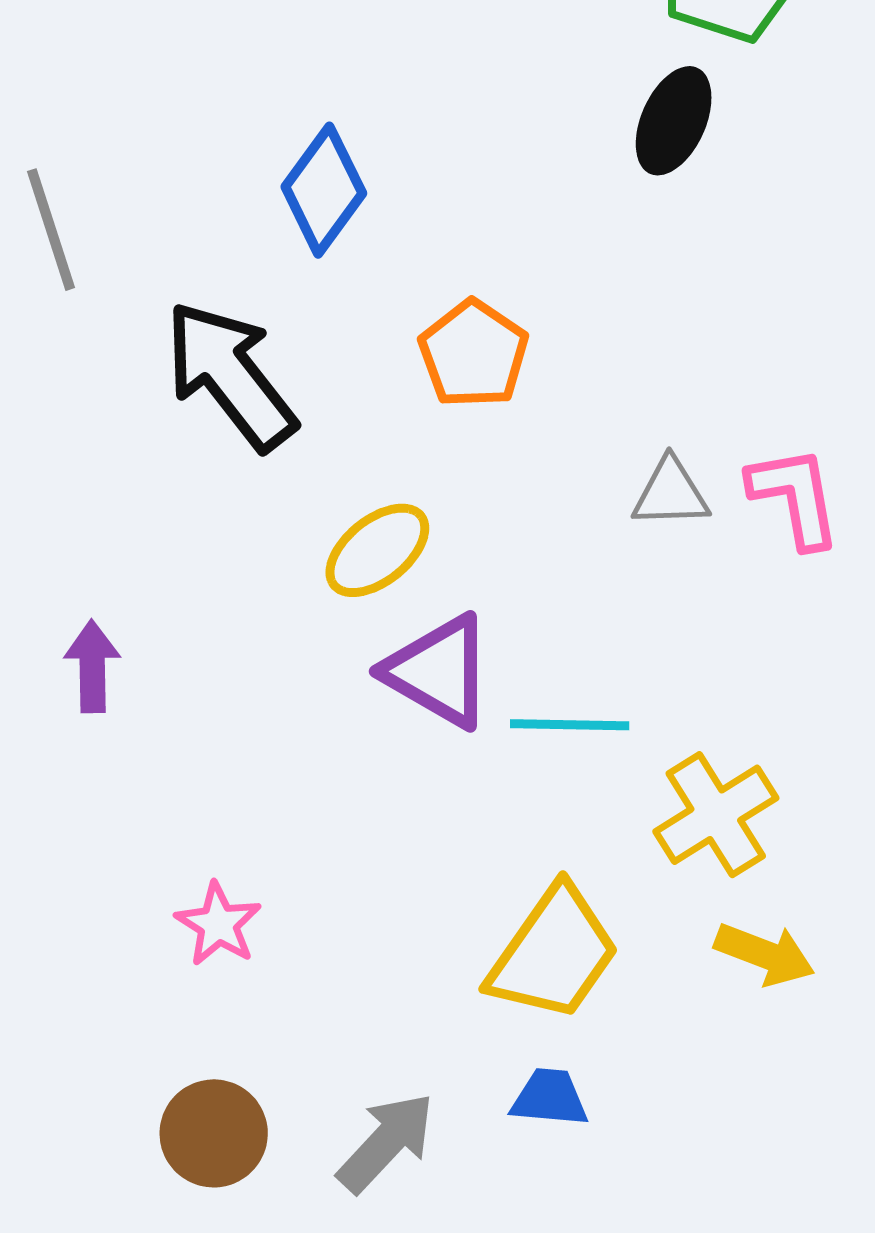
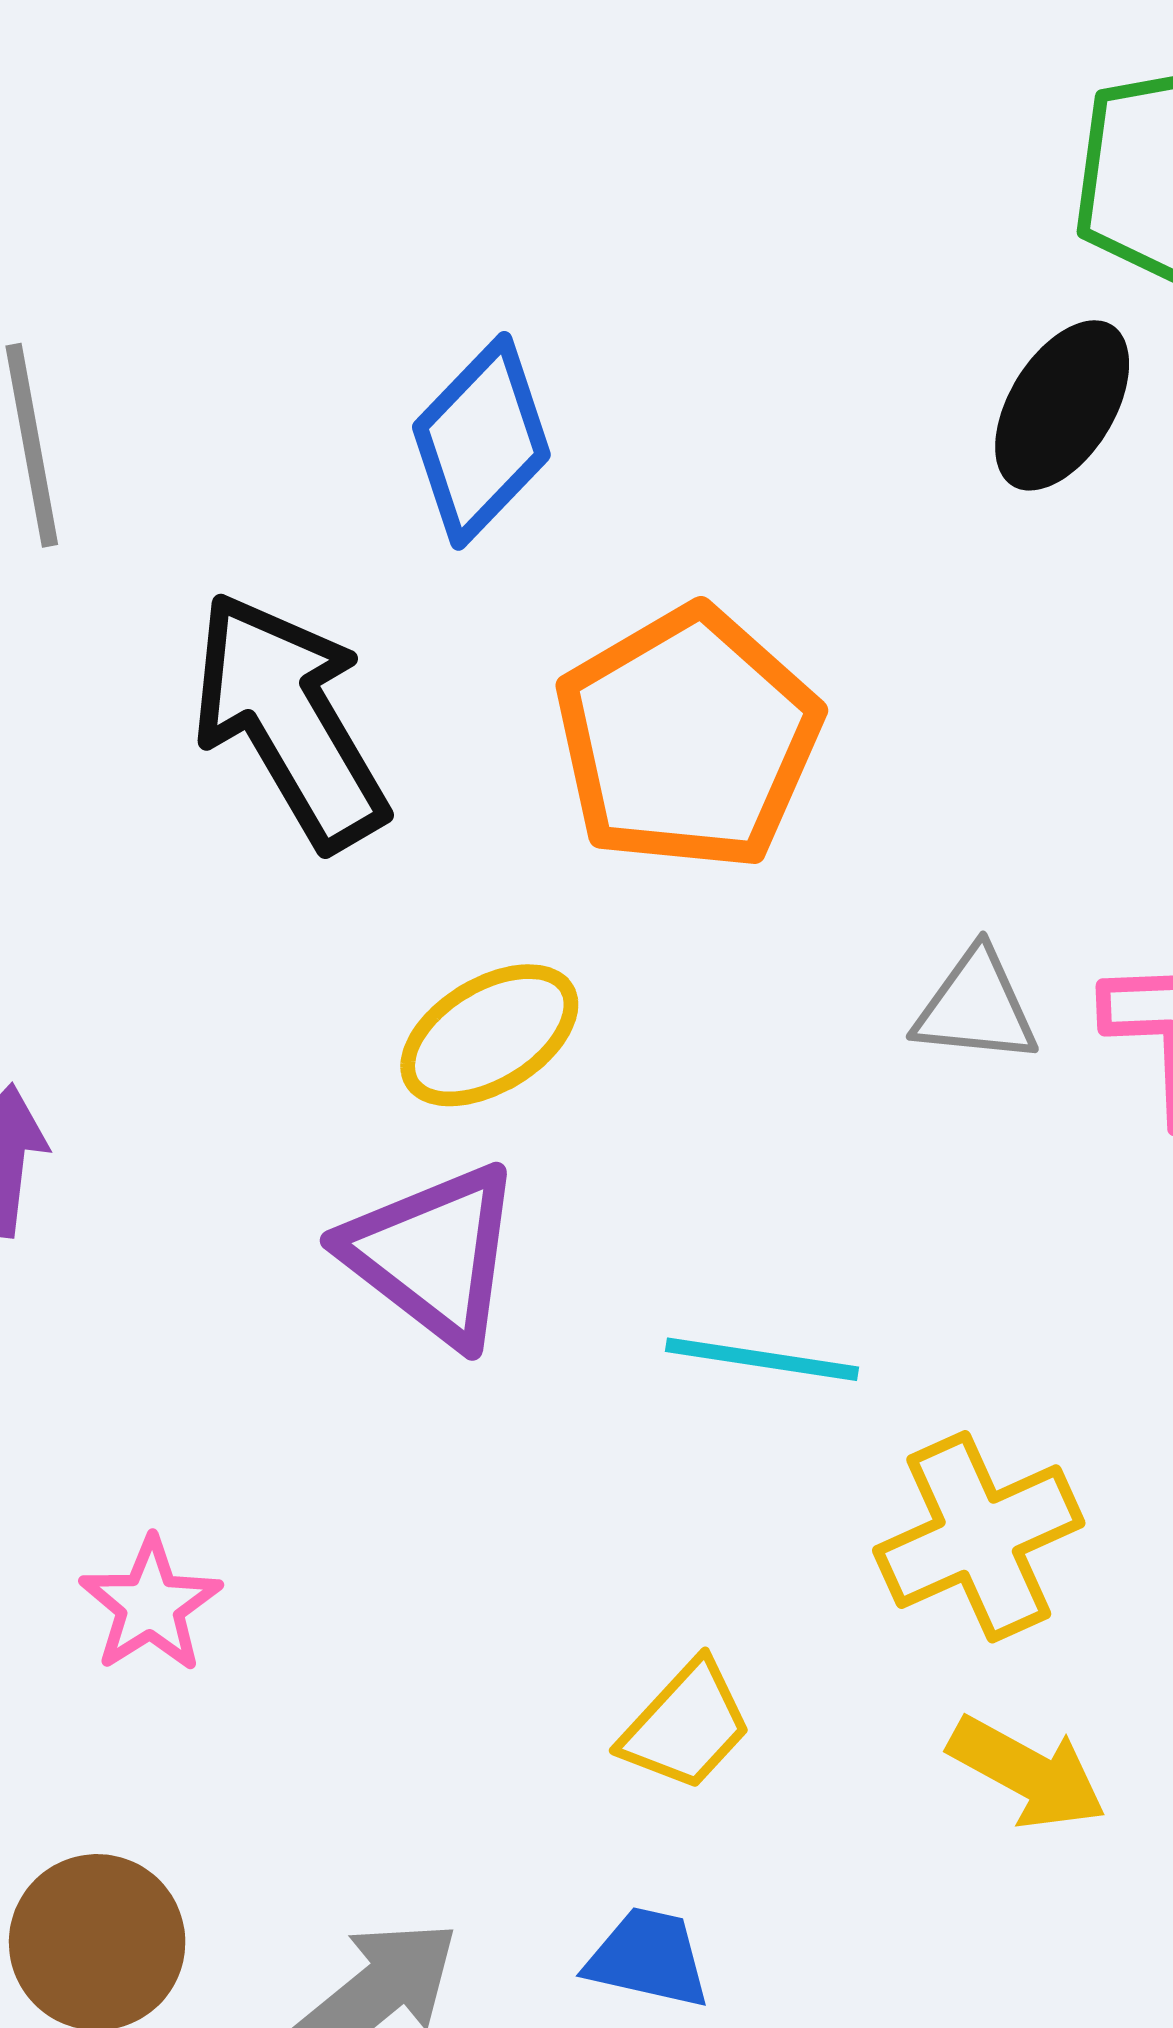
orange pentagon: (474, 354) -> (688, 739), size x1.5
purple triangle: (439, 671) -> (433, 1254), moved
yellow trapezoid: (554, 953) -> (686, 1726), size x0.6

